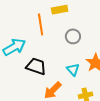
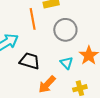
gray circle: (73, 36) -> (65, 30), size x1.5

